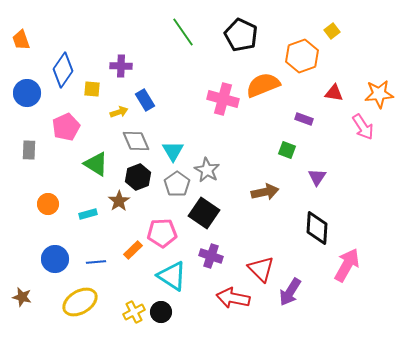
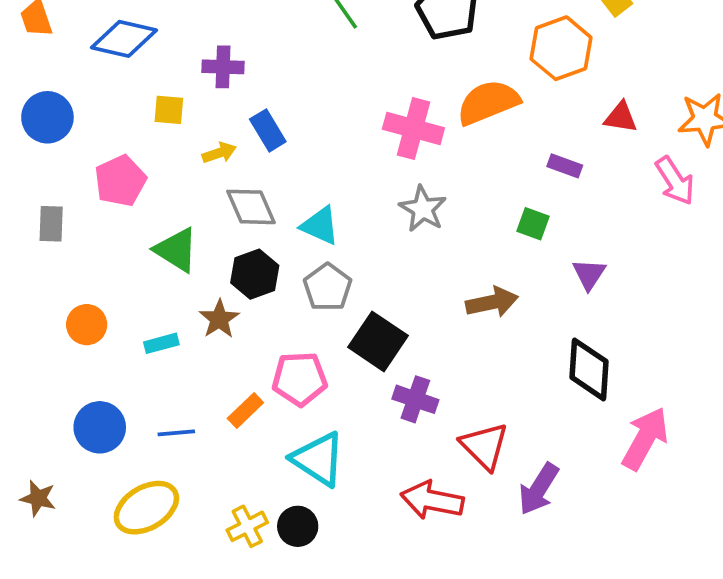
blue diamond: (63, 70) -> (124, 39), moved, turned 68
cyan triangle: (173, 151) -> (320, 226), turned -35
gray star: (207, 170) -> (423, 209), moved
purple cross: (211, 256) -> (415, 399), moved

